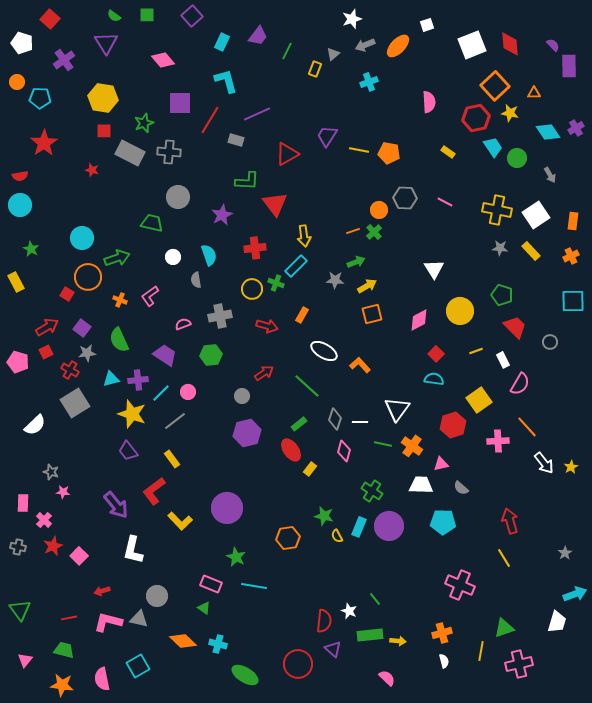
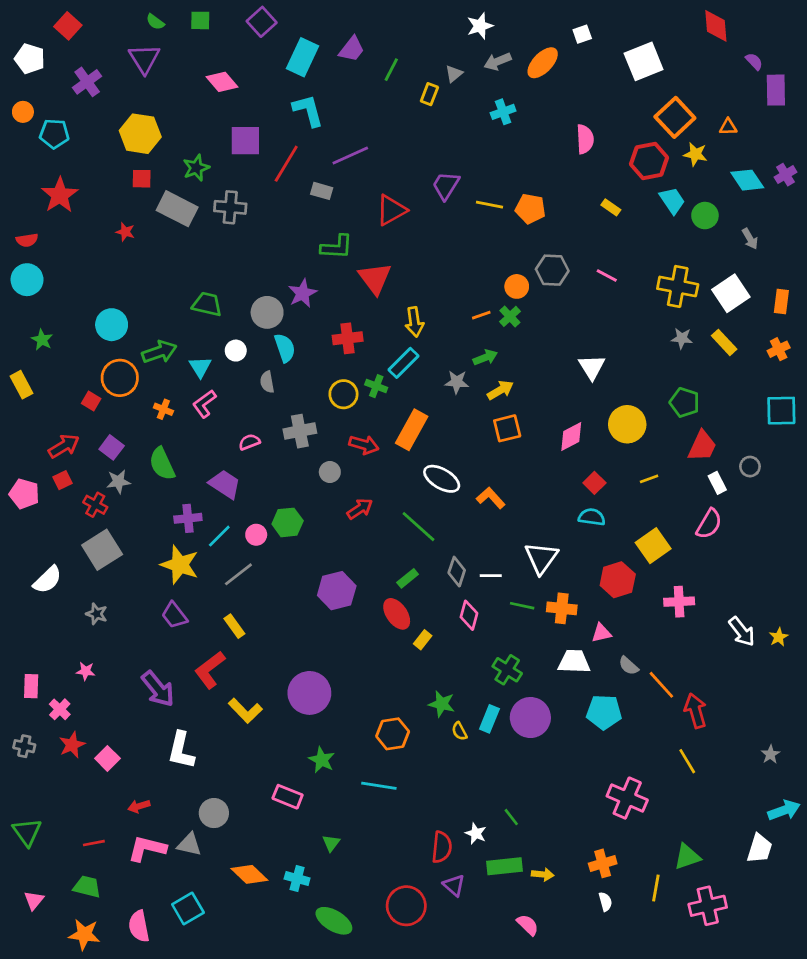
cyan rectangle: (222, 42) -> (303, 57), size x1.5
red diamond: (510, 44) -> (716, 26), moved
gray circle: (178, 197) -> (267, 312), moved
orange rectangle: (302, 315) -> (412, 430), size x1.8
red trapezoid: (515, 327) -> (702, 446), turned 70
green hexagon: (211, 355) -> (288, 522), moved
white rectangle: (503, 360) -> (717, 483), moved
cyan triangle: (111, 379) -> (200, 367), moved, turned -48
gray circle: (242, 396) -> (330, 472), moved
orange line: (527, 427) -> (661, 685), moved
orange cross: (412, 446) -> (562, 608), turned -30
gray star: (51, 472) -> (97, 614), moved
cyan line: (254, 586) -> (379, 786), moved
green triangle: (204, 608) -> (331, 843), moved, turned 32

